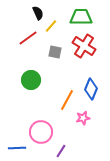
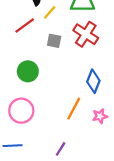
orange line: (67, 100) -> (74, 108), moved
pink star: (83, 118) -> (100, 116), moved
pink circle: (41, 132) -> (21, 111), moved

